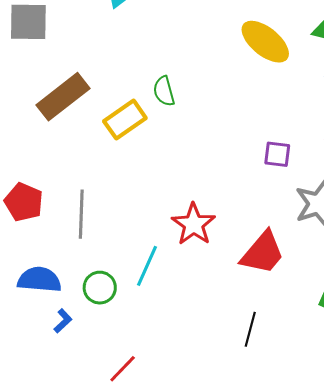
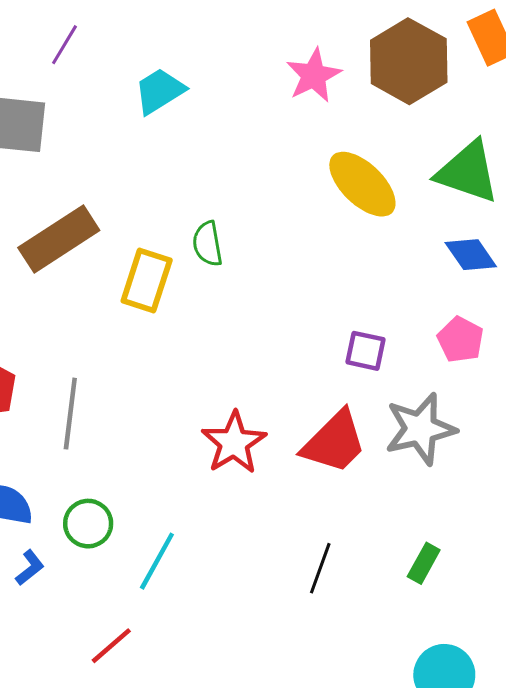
yellow rectangle: (125, 120) -> (147, 280), turned -42
red trapezoid: (263, 253) -> (334, 442), moved
cyan line: (147, 266) -> (157, 561), moved
black line: (250, 329) -> (320, 568), moved

